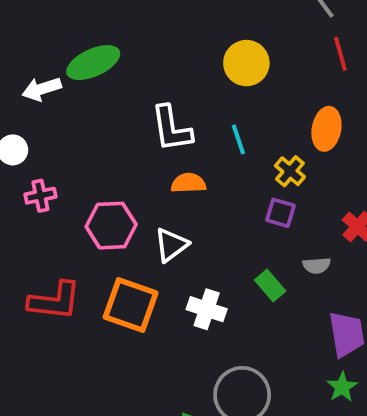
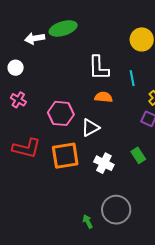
pink cross: (40, 196) -> (18, 100), moved, turned 35
orange square: (131, 305) -> (65, 156), turned -36

